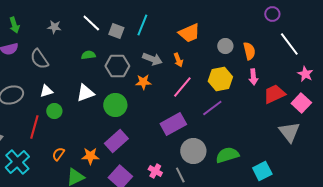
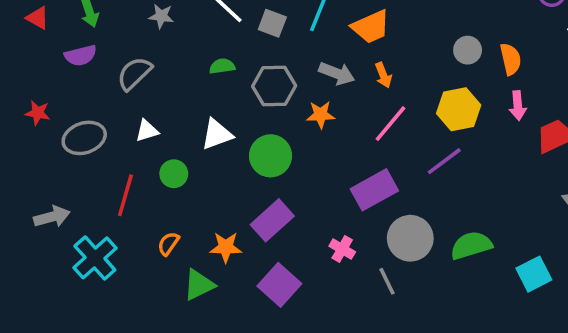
orange trapezoid: (189, 33) -> (371, 27), moved
gray semicircle: (39, 59) -> (134, 73), turned 80
green circle: (54, 111) -> (174, 174), moved
pink cross: (155, 171) -> (342, 249), moved

